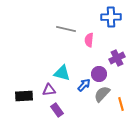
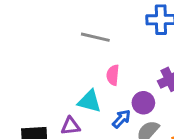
pink semicircle: (89, 40) -> (113, 75), moved

